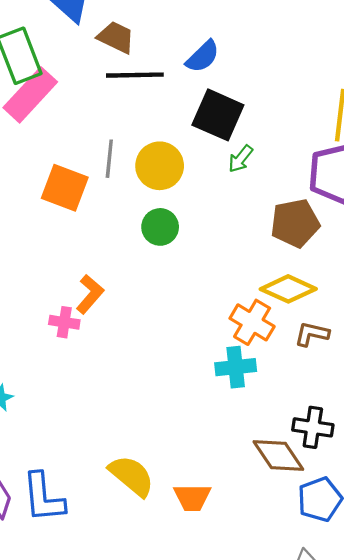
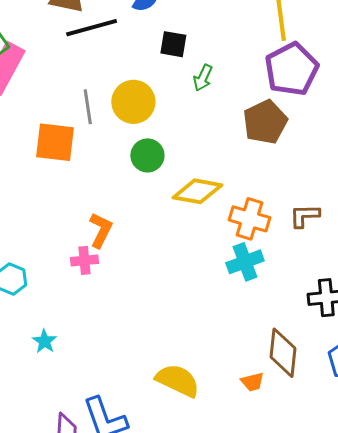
black square: (218, 115) -> (173, 44), size x0.6
yellow diamond: (288, 289) -> (198, 191), moved
brown diamond: (278, 456) -> (283, 353), moved, turned 54
orange trapezoid: (192, 497) -> (253, 382), moved, size x0.7

